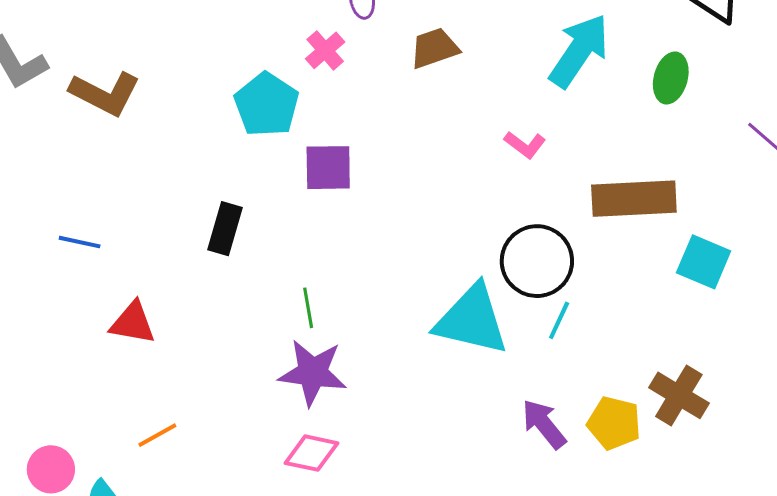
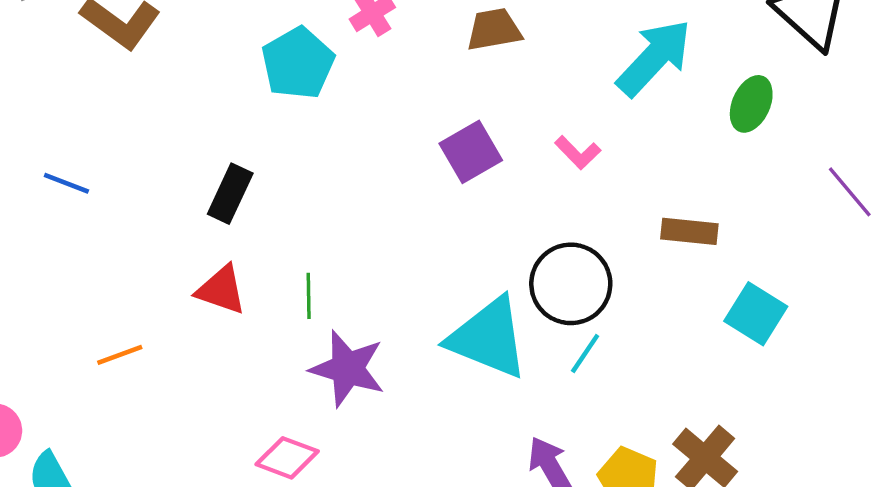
purple square: (328, 168) -> (471, 152), moved, turned -38
brown rectangle: (634, 199) -> (689, 231), size x0.6
red triangle: (133, 323) -> (221, 290), moved
purple star: (313, 373) -> (347, 369), moved
orange line: (157, 435) -> (120, 355), moved

